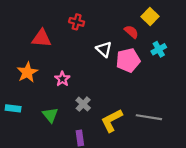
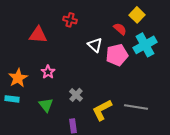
cyan cross: (159, 49) -> (145, 45), size x1.6
orange star: (27, 72) -> (18, 78), moved
pink star: (62, 79) -> (48, 72), moved

